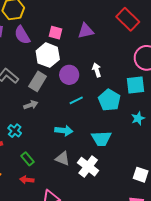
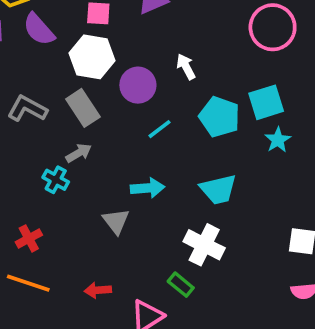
gray rectangle: (38, 81) -> (83, 108), turned -54
cyan square: (136, 85) -> (266, 102), moved
cyan cross: (15, 131) -> (56, 180), moved
green rectangle: (27, 159) -> (181, 285), moved
gray triangle: (63, 159) -> (116, 221), moved, turned 42

